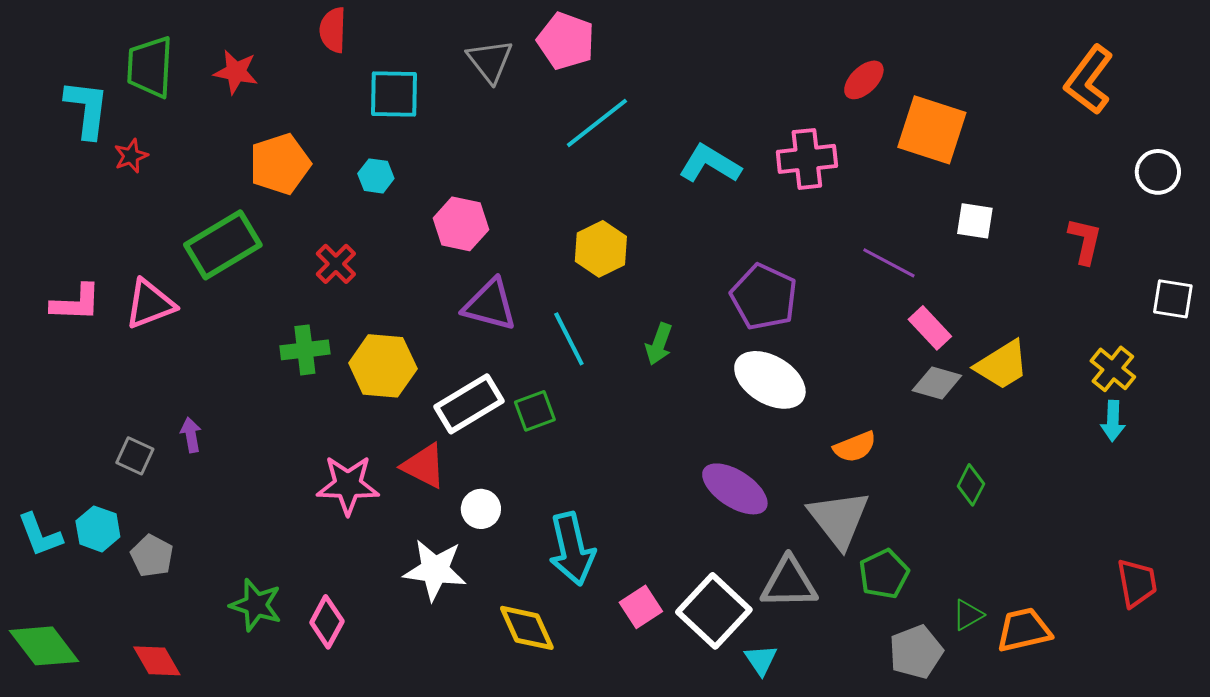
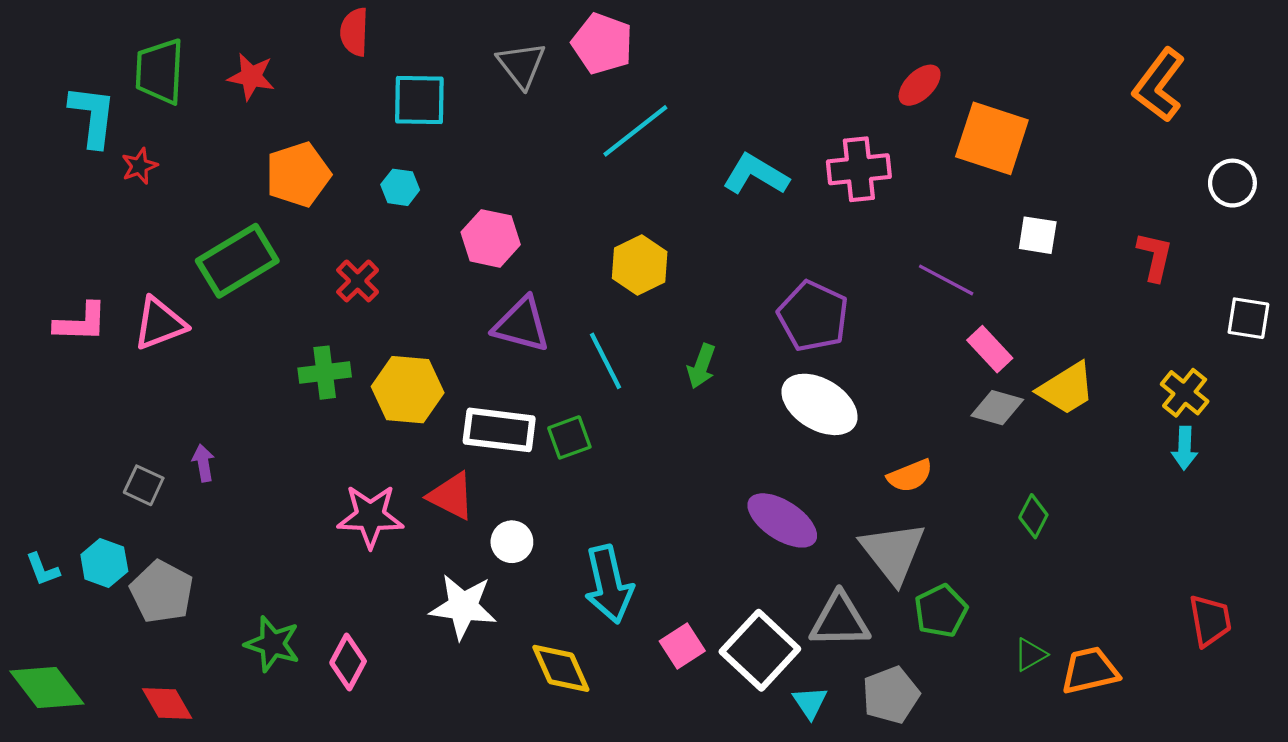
white rectangle: (469, 404) -> (499, 430), turned 38
cyan L-shape: (40, 535) -> (43, 569), size x0.7
gray pentagon: (152, 556) -> (162, 592), size x1.4
gray pentagon: (916, 652) -> (891, 695), moved

